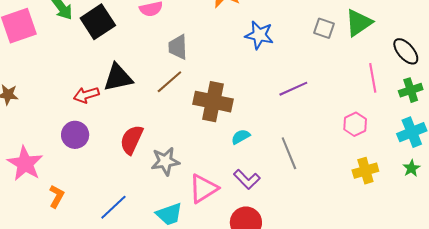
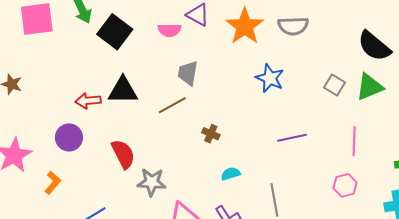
black square: (98, 22) -> (115, 32), turned -32
pink line: (373, 78) -> (354, 141), moved
brown cross: (213, 102) -> (211, 134), size x0.5
red semicircle: (132, 140) -> (123, 154), turned 116
orange L-shape: (57, 196) -> (53, 183), moved

